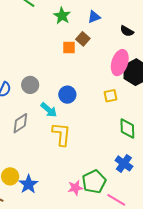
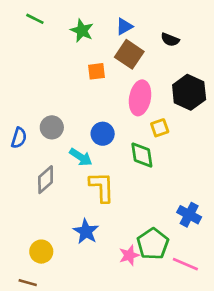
brown square: (83, 39) -> (129, 54), moved, size x1.5
pink ellipse: (120, 63) -> (140, 98), moved
green diamond: (127, 129) -> (142, 155), moved
blue star: (28, 184) -> (86, 231), moved

